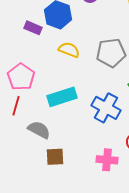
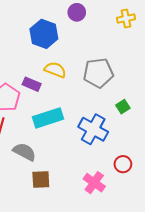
purple rectangle: (33, 28) -> (32, 84), moved
pink cross: (107, 160) -> (94, 183), turned 30

